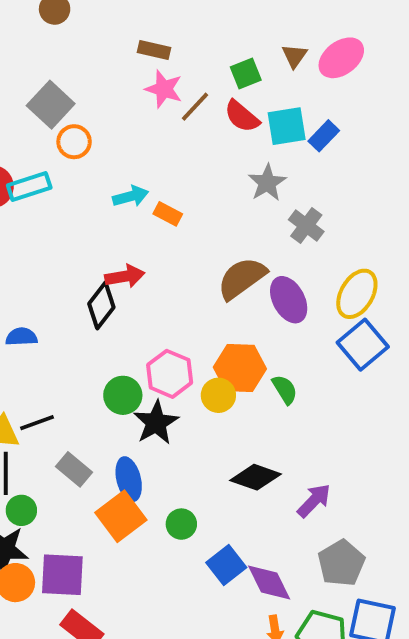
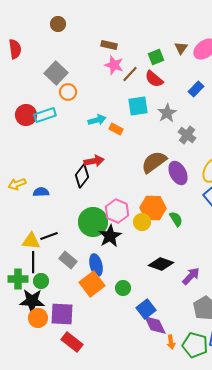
cyan square: (287, 126) -> (138, 106), moved
green circle: (123, 395) -> (93, 222), size x1.5
purple diamond: (269, 583) -> (155, 325), moved

